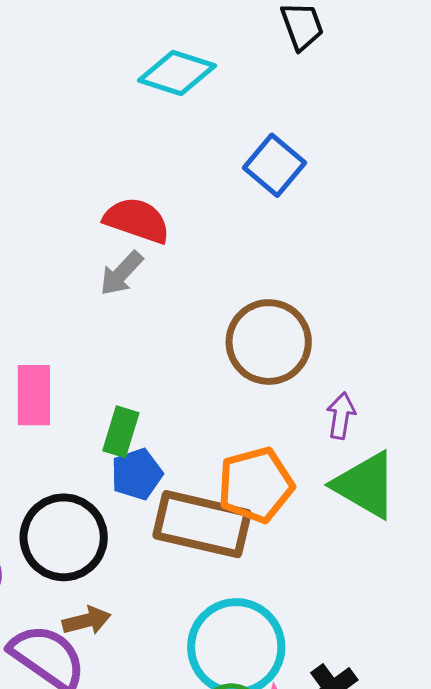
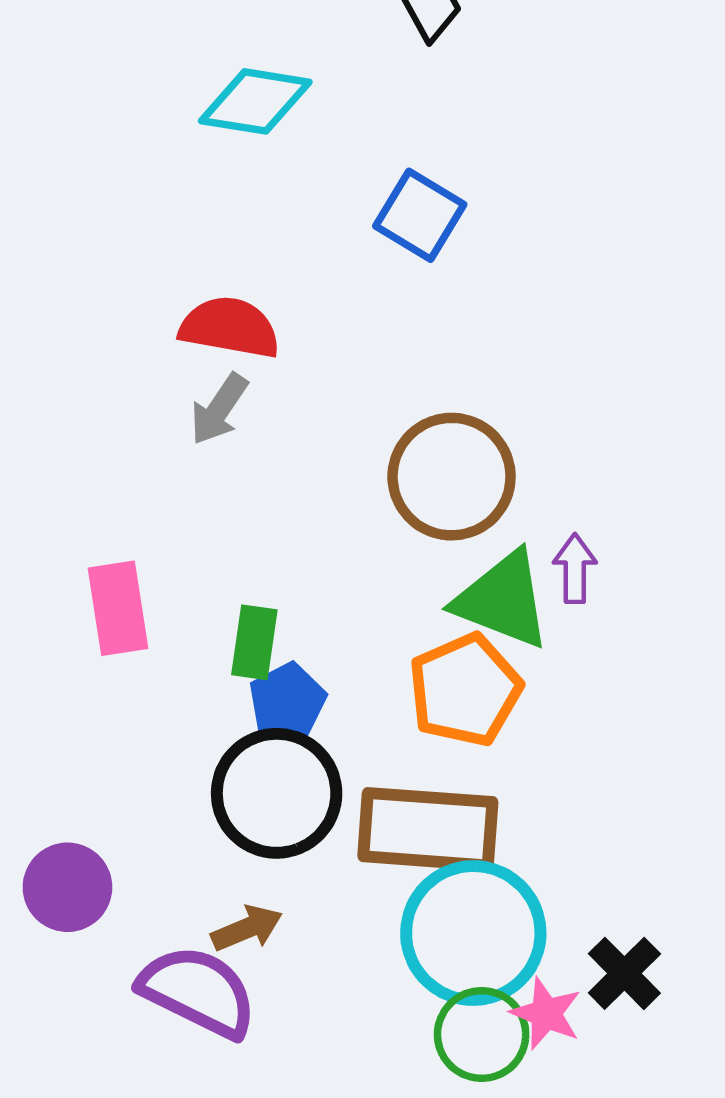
green triangle: (365, 485) -> (503, 600), moved
brown rectangle: (202, 524) -> (428, 829), moved
black circle: (64, 537) -> (277, 793), moved

